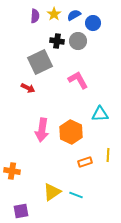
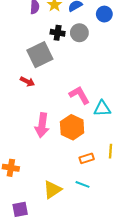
blue circle: (93, 23) -> (104, 14), moved
pink L-shape: (78, 80) -> (79, 95), moved
cyan line: (76, 195) -> (82, 184), moved

